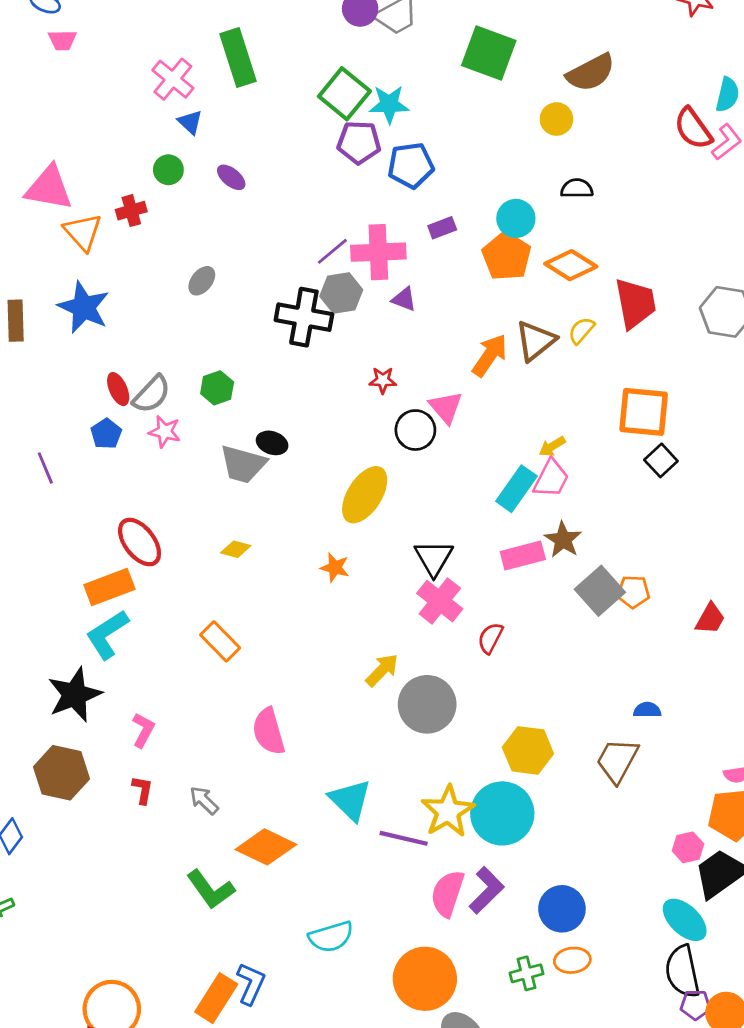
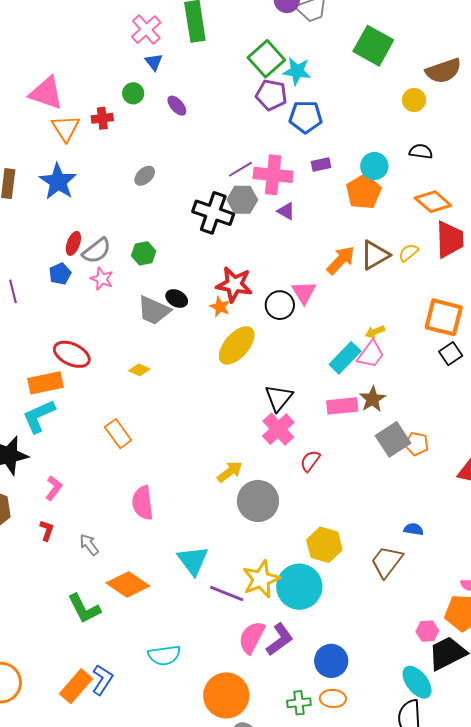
orange diamond: (571, 265) -> (433, 202), moved
red star: (383, 380) -> (234, 284), moved, size x1.8
red ellipse: (118, 389) -> (73, 243), turned 35
red ellipse: (140, 542) -> (72, 354), turned -36
orange star: (335, 568) -> (220, 307), moved

